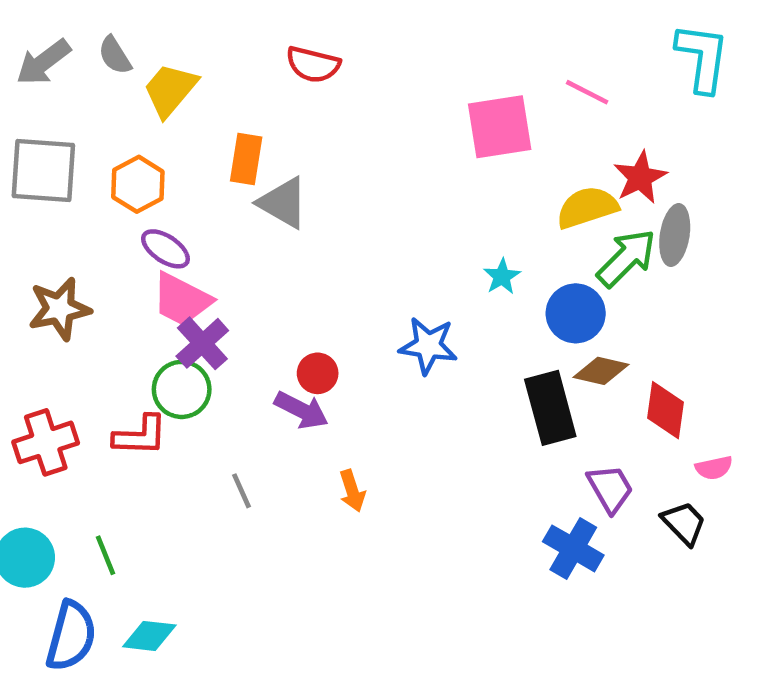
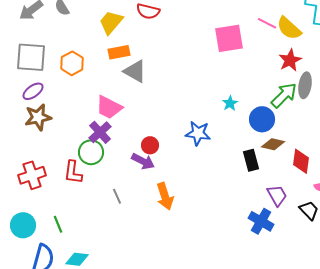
yellow trapezoid: (170, 90) -> (111, 22), moved
orange rectangle: (246, 159) -> (119, 52), turned 70
yellow semicircle: (587, 207) -> (289, 28), moved, turned -120
purple ellipse: (165, 249) -> (33, 91), moved, turned -70
pink trapezoid: (182, 300) -> (109, 107), moved
black rectangle: (550, 408) -> (251, 160), size x0.7
red L-shape: (140, 436) -> (73, 172), turned 95
orange arrow: (352, 491) -> (165, 196), size x1.5

